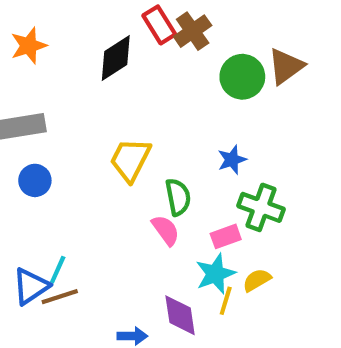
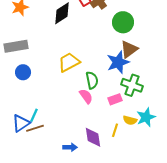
brown triangle: (286, 66) -> (129, 49), moved
yellow trapezoid: (130, 160) -> (69, 62), turned 35
blue star: (232, 160) -> (118, 62), size x1.6
cyan star: (215, 274) -> (146, 117), moved
yellow semicircle: (257, 280) -> (130, 120), turned -136

